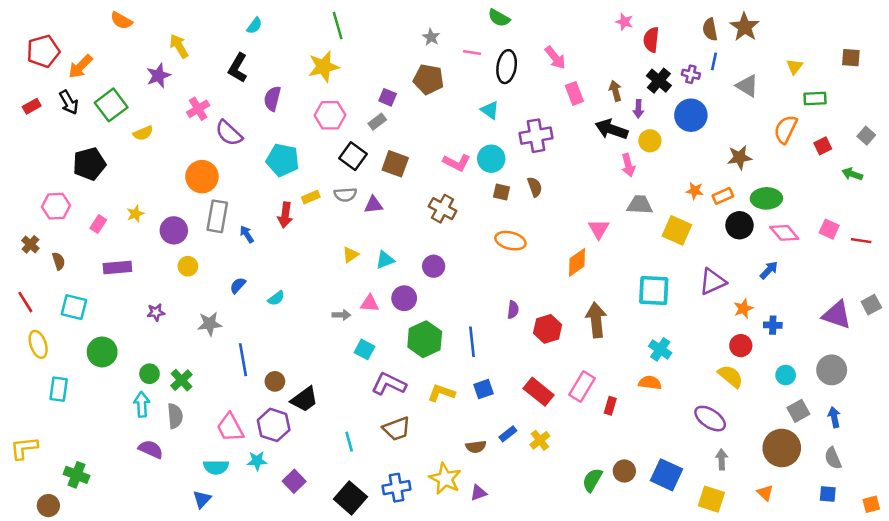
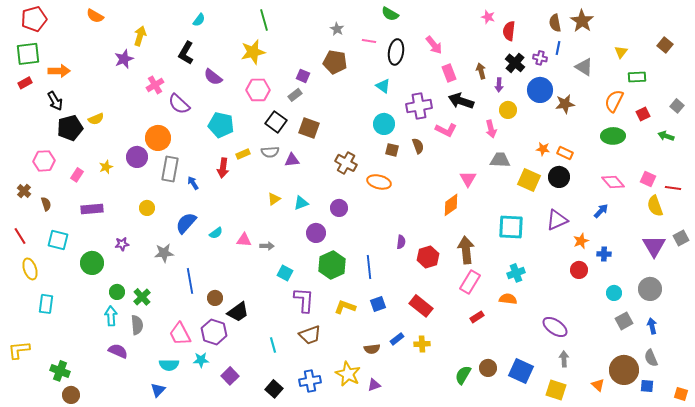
yellow arrow: (179, 46) -> (140, 36), turned 48
red pentagon: (43, 51) -> (34, 19), moved
brown square: (851, 58) -> (665, 45), turned 35
orange arrow: (80, 67) -> (59, 71), moved, turned -135
purple semicircle: (272, 99) -> (213, 77), turned -66
black arrow: (69, 102) -> (55, 101), moved
green square: (111, 105) -> (28, 54), moved, turned 30
black arrow: (612, 129) -> (461, 101), moved
yellow semicircle: (143, 133) -> (96, 119), moved
brown star: (740, 157) -> (565, 104), moved
pink L-shape: (457, 163) -> (446, 130), moved
orange rectangle: (723, 196) -> (565, 153), turned 49
green ellipse: (766, 198) -> (613, 136), moved
black circle: (740, 225) -> (559, 177), moved
purple circle: (174, 230) -> (137, 157), moved
orange ellipse: (510, 241) -> (379, 182), moved
blue semicircle: (238, 285) -> (186, 223), size x1.6
pink triangle: (370, 303) -> (244, 240), moved
purple triangle: (837, 315) -> (654, 246), turned 40
cyan cross: (660, 349) -> (516, 273), turned 36
green circle: (102, 352) -> (92, 263), moved
yellow semicircle: (731, 376) -> (655, 206), moved, turned -150
purple L-shape: (389, 384) -> (304, 300), turned 68
pink rectangle: (582, 387) -> (470, 282), moved
red rectangle: (610, 406) -> (477, 317), turned 40
yellow cross: (540, 440) -> (422, 344), turned 35
brown circle: (782, 448) -> (624, 370), moved
black square: (350, 498) -> (274, 389), size x0.7
orange square: (871, 504) -> (681, 394), turned 32
brown circle: (48, 506) -> (71, 395), moved

